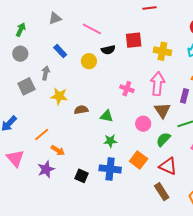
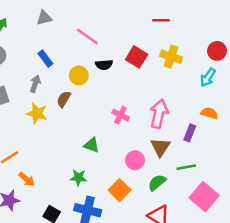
red square: (134, 40) -> (137, 57), turned 30
yellow cross: (162, 51) -> (171, 57), moved
gray arrow: (46, 73) -> (35, 84), moved
brown semicircle: (81, 110) -> (64, 99), moved, turned -56
green star: (110, 141) -> (78, 178), moved
orange square: (139, 160) -> (120, 190), moved

